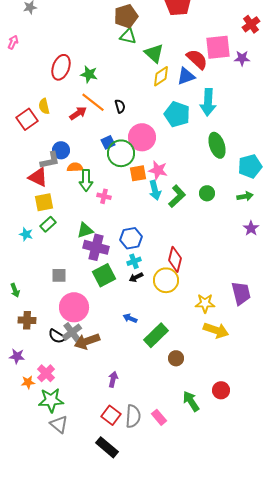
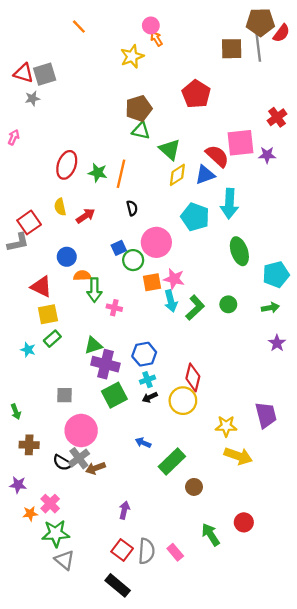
orange line: (93, 102) -> (121, 174), moved, turned 65
yellow semicircle: (44, 106) -> (60, 207), moved
green circle: (121, 153) -> (133, 260), size x0.7
gray L-shape: (50, 160) -> (18, 242), moved
brown arrow: (87, 341) -> (96, 468), size x0.7

